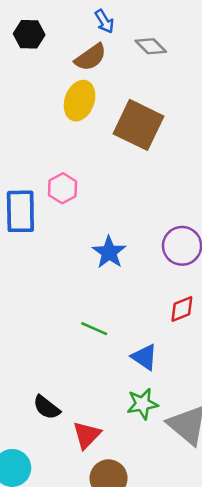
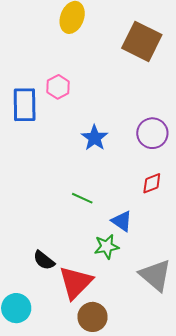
brown square: (138, 125) -> (142, 41), moved
green star: (142, 404) -> (107, 247), moved
red triangle: (87, 435) -> (76, 282), size x1.5

